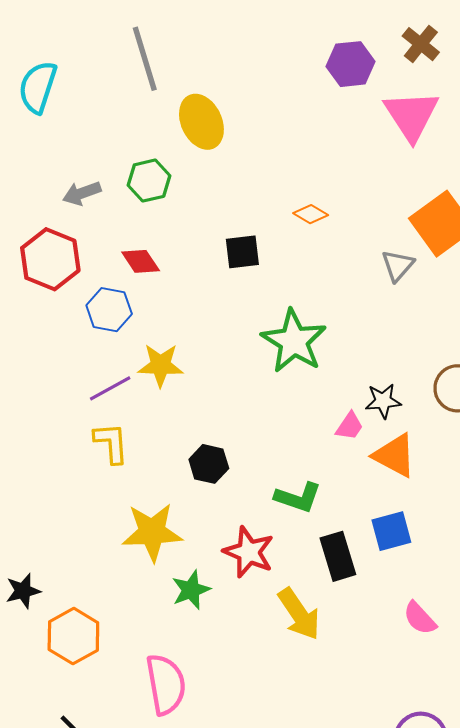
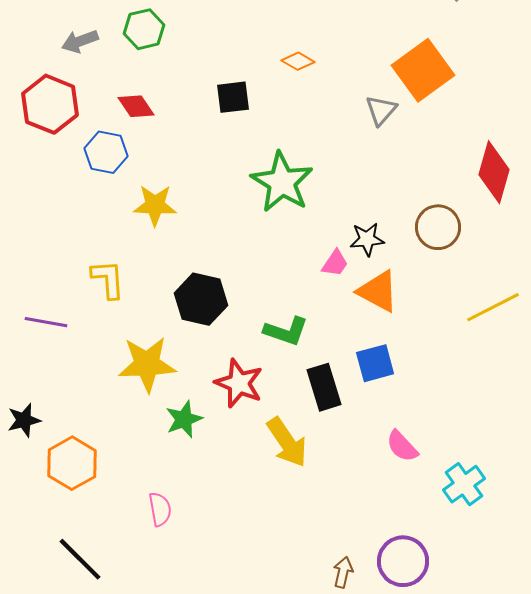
purple line: (110, 388) -> (46, 322), moved, turned 39
black hexagon: (209, 464) -> (201, 299), size x1.4
pink semicircle: (166, 684) -> (160, 509), size x0.6

